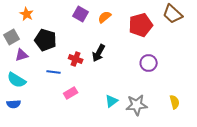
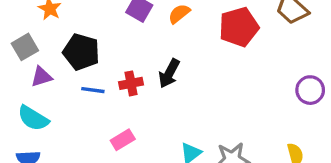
red cross: (76, 59) -> (131, 83), turned -32
purple circle: (149, 63) -> (310, 90), moved
blue line: (54, 72) -> (93, 90), moved

